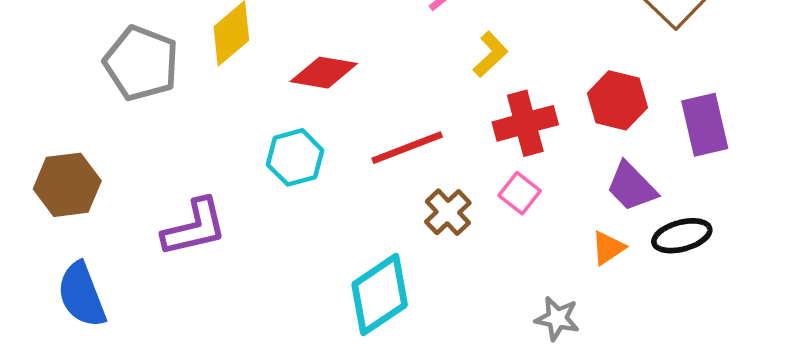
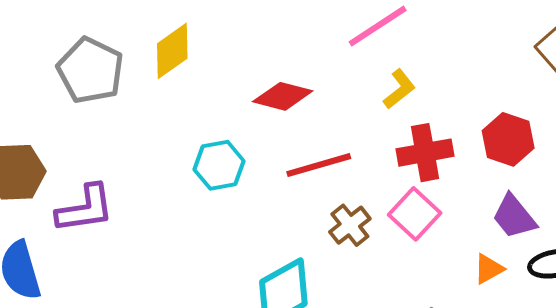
red diamond: (324, 73) -> (283, 96), moved
pink square: (520, 193) -> (415, 214), size x1.4
purple L-shape: (194, 227) -> (85, 209), moved

